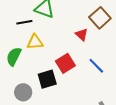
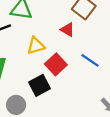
yellow triangle: (35, 42) -> (36, 46), moved

